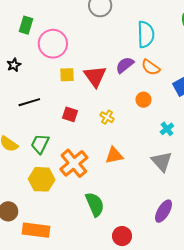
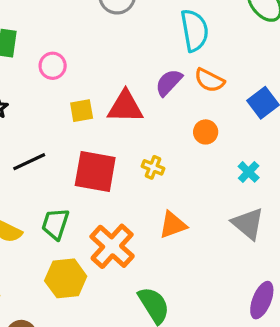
pink circle: (53, 44) -> (53, 66), size x0.6
red triangle: (95, 76) -> (125, 107), turned -45
red square: (70, 114) -> (95, 171), size x1.8

